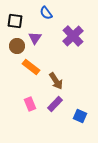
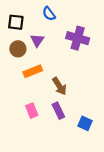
purple cross: (73, 36) -> (78, 38), turned -30
orange rectangle: (31, 67) -> (33, 71), turned -60
purple rectangle: (55, 104) -> (58, 111), turned -70

